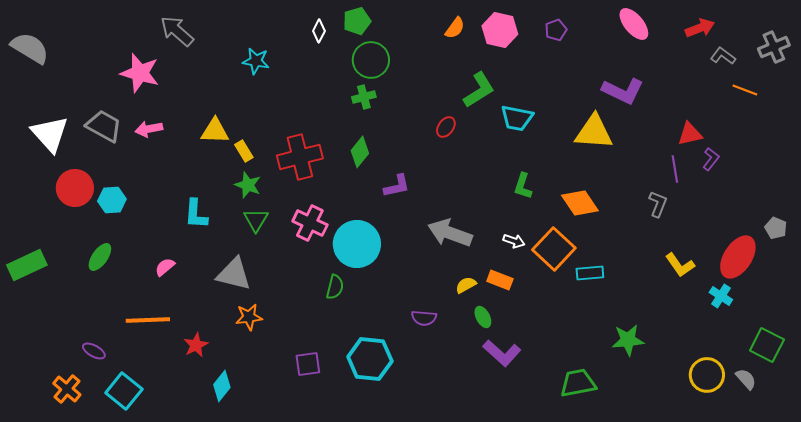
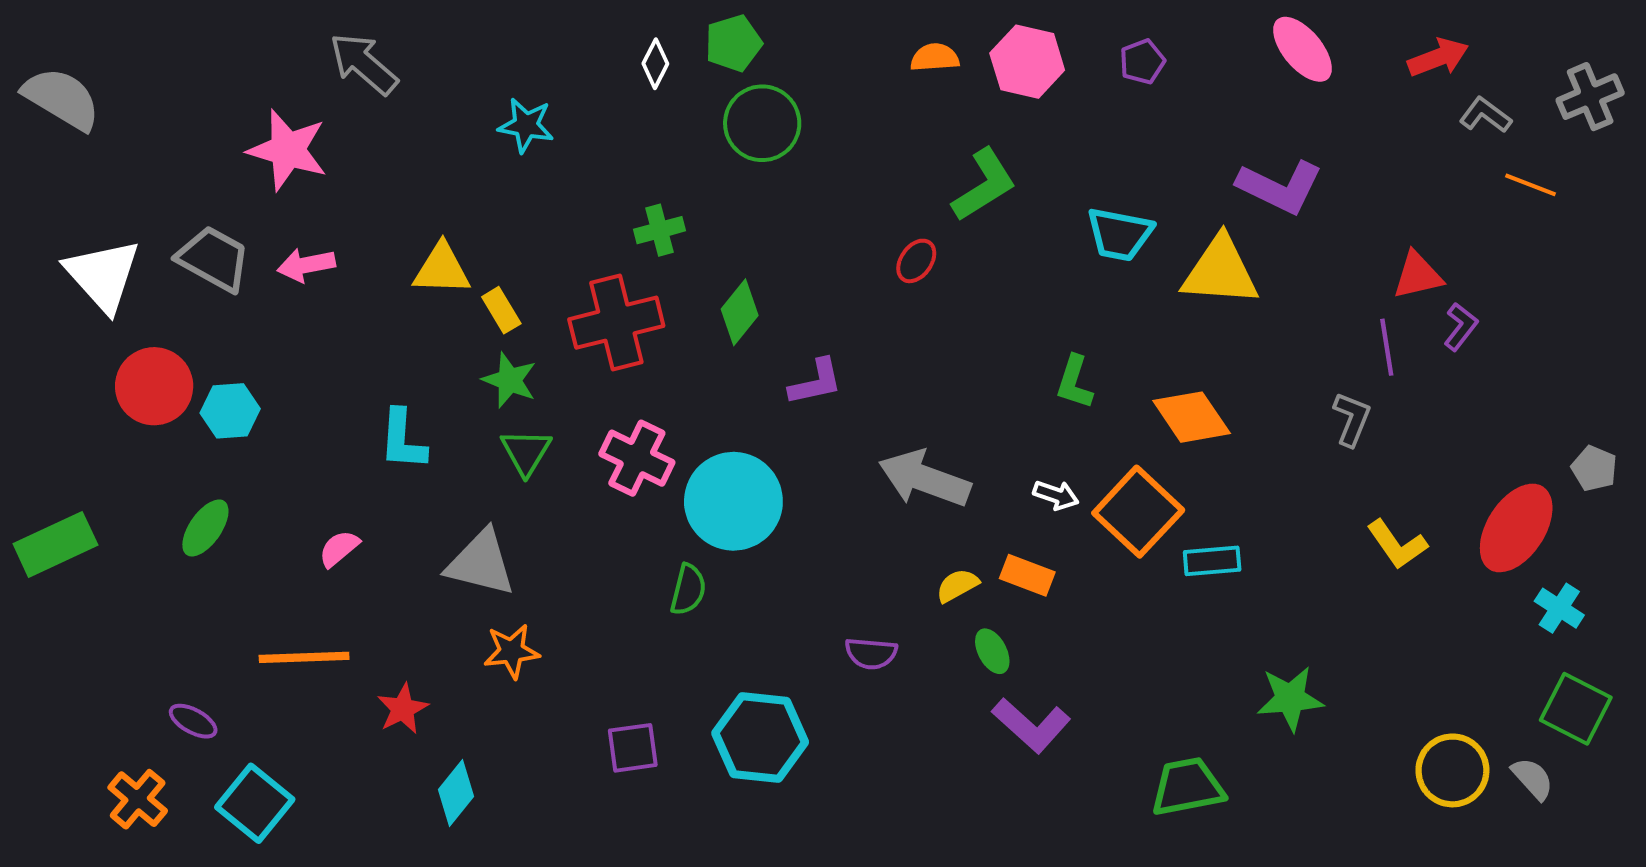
orange semicircle: (455, 28) -> (935, 58), turned -130
green cross: (364, 97) -> (659, 230), moved
cyan trapezoid: (517, 118) -> (1120, 234), moved
cyan cross: (721, 296) -> (1559, 608), moved

